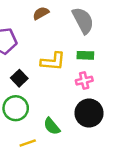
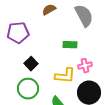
green rectangle: (85, 55) -> (70, 45), moved
yellow L-shape: (53, 61) -> (65, 76), moved

